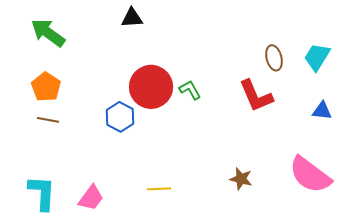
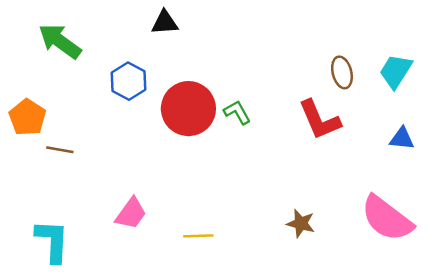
orange pentagon: (46, 87) -> (27, 117), moved
blue hexagon: (120, 117) -> (128, 81), moved
pink trapezoid: (91, 198) -> (131, 213), moved

